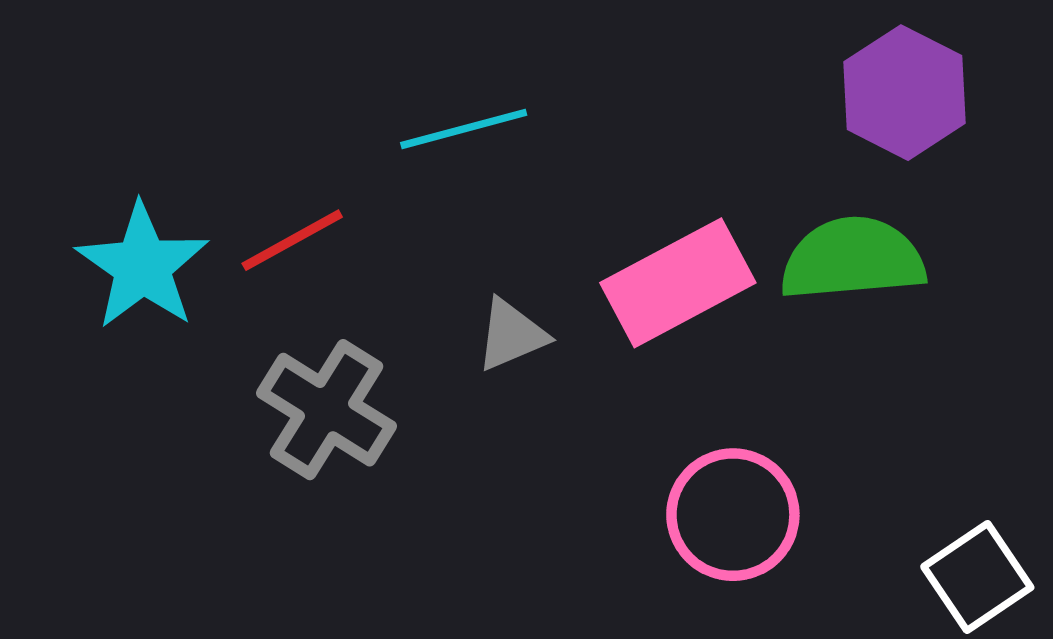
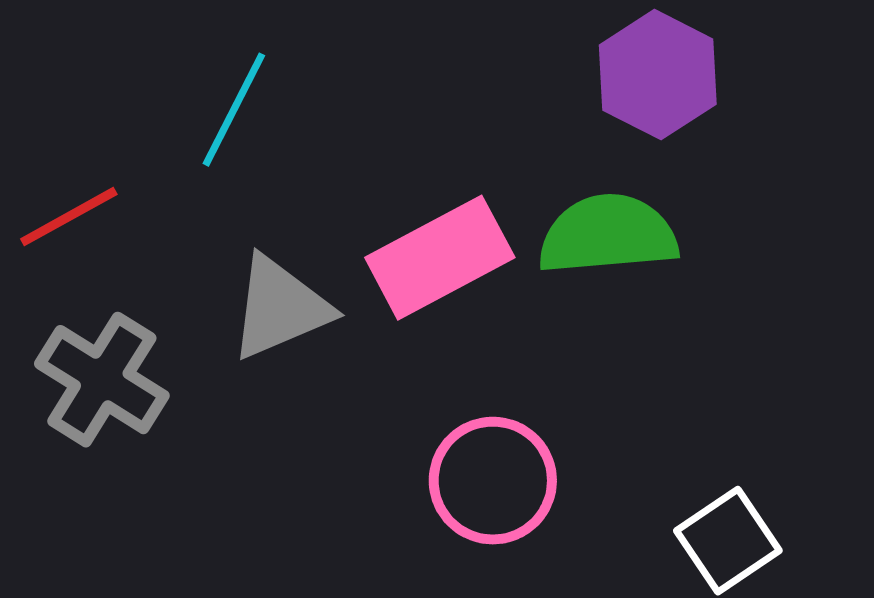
cyan line: (464, 129) -> (234, 110), turned -48
gray triangle: (512, 335) -> (280, 308), size x1.5

